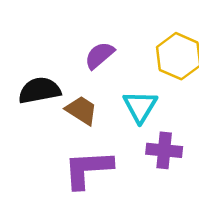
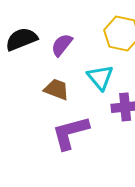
black semicircle: (39, 90) -> (21, 39), moved

